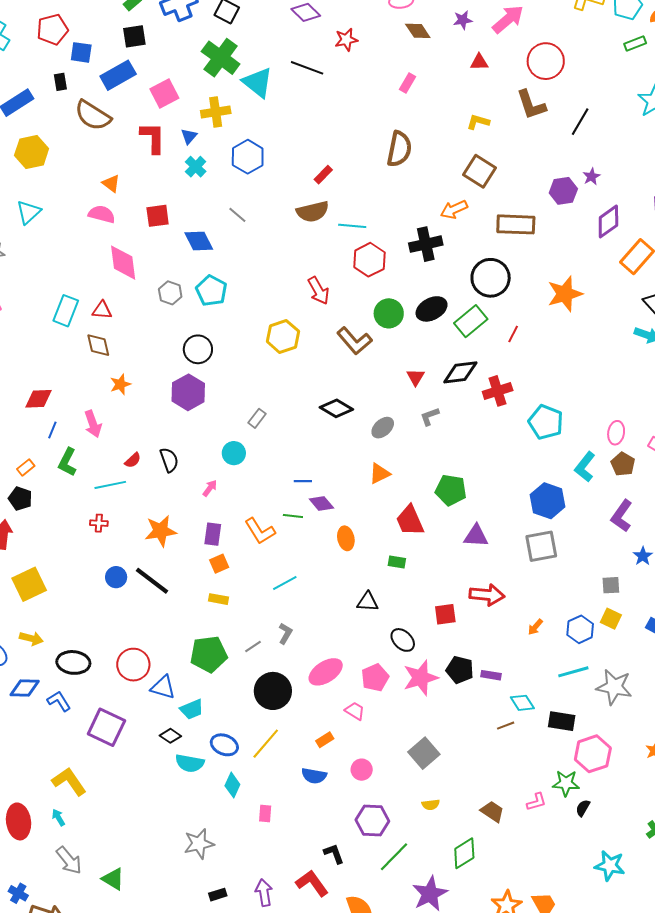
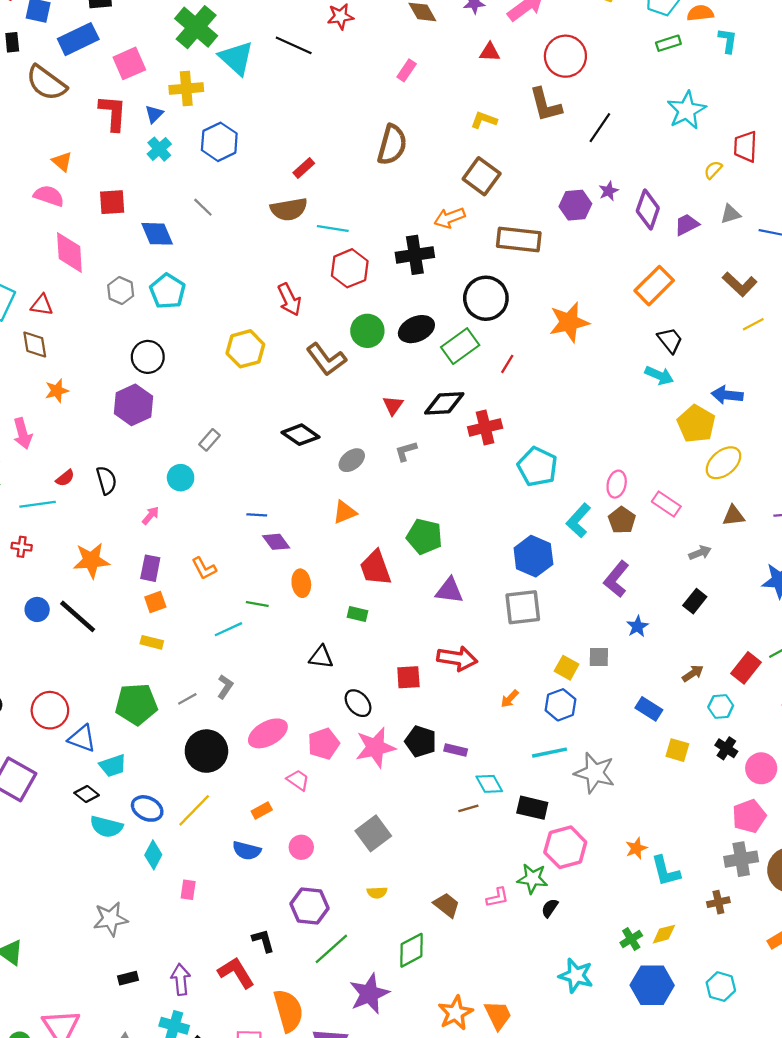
purple diamond: (608, 222) -> (648, 209), moved, turned -40
green line: (293, 516) -> (257, 604), moved
orange L-shape: (260, 531) -> (204, 568), size x0.7
yellow square: (611, 619) -> (567, 668), moved

